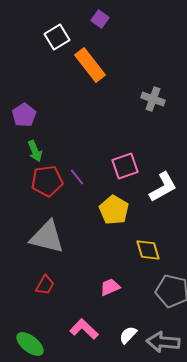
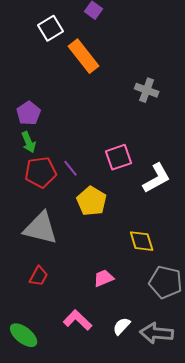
purple pentagon: (24, 115) -> (29, 113), moved
yellow pentagon: (114, 210) -> (92, 201), moved

